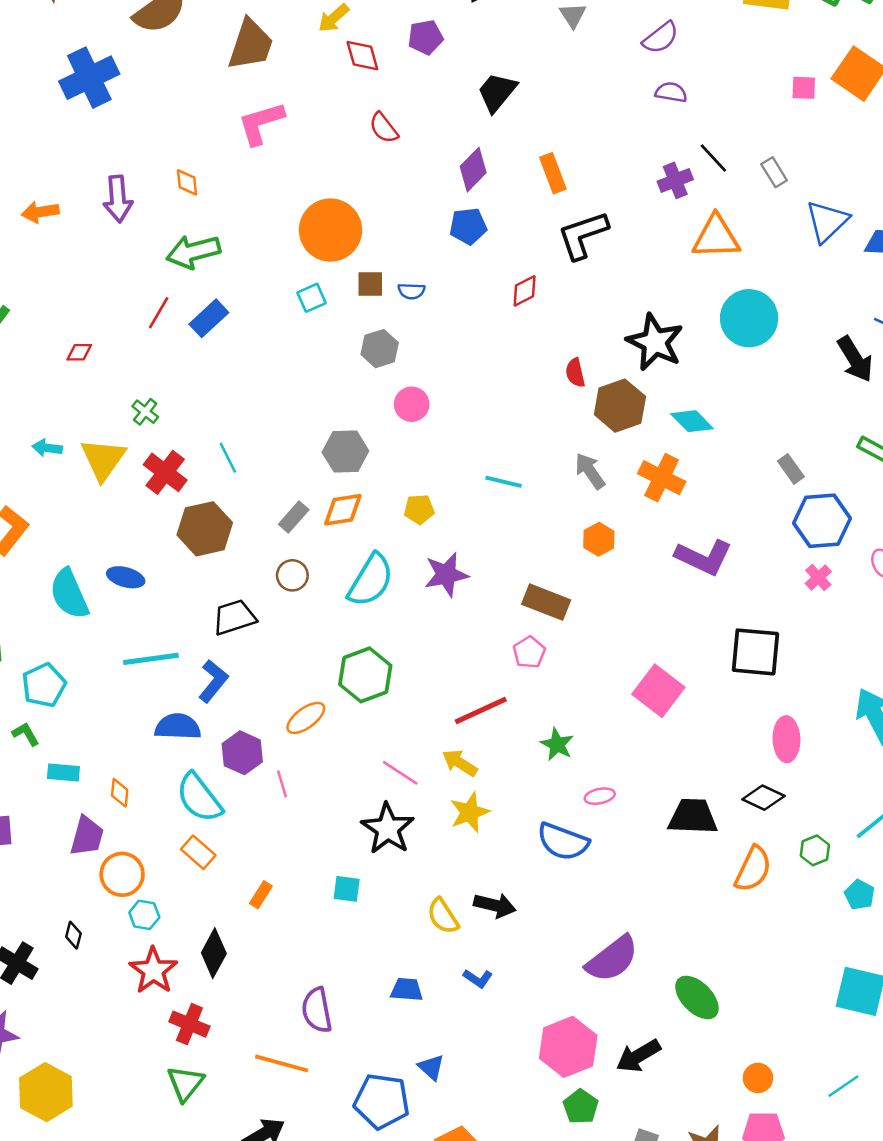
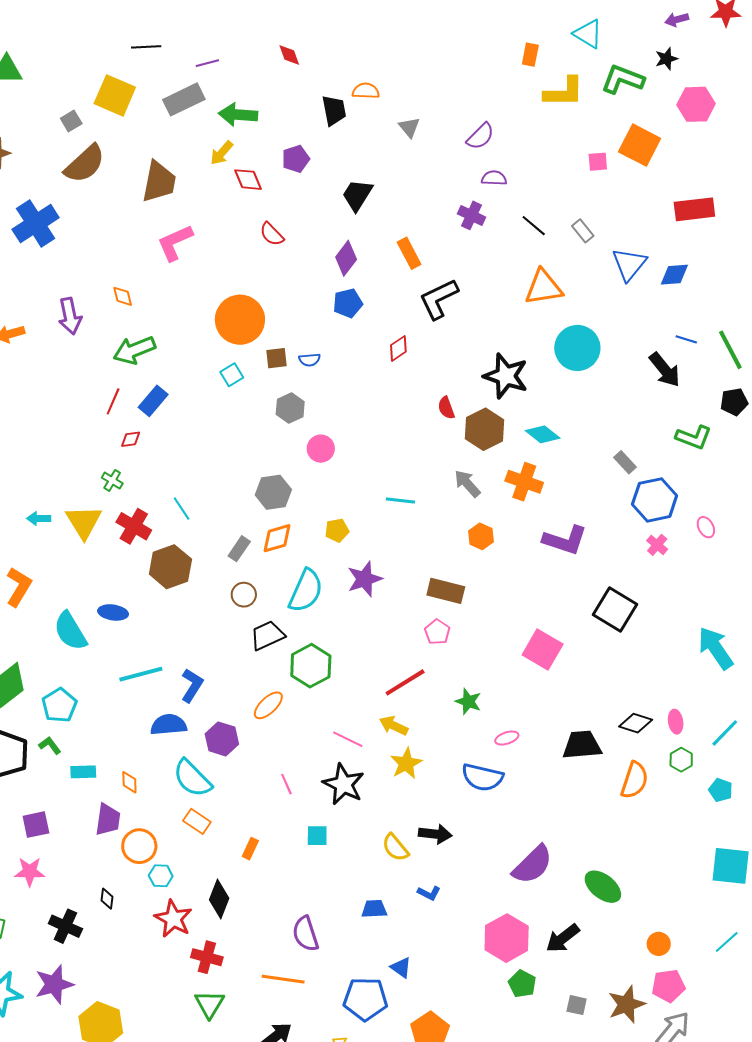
purple cross: (675, 180) -> (472, 215), moved, turned -36
red diamond: (79, 352) -> (131, 439), moved
black trapezoid: (234, 617) -> (267, 635), moved
black square: (755, 652) -> (615, 609), turned 33
pink ellipse: (786, 739) -> (676, 722), moved, size x0.7
pink line: (282, 784) -> (286, 784), moved

